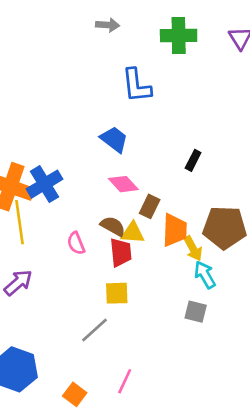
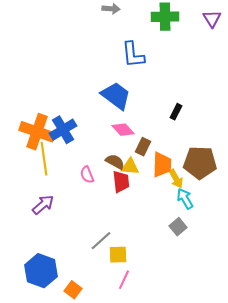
blue trapezoid: (114, 139) -> (116, 96), size x1.4
yellow square: (117, 293) -> (118, 255), moved
gray square: (196, 312) -> (178, 227), turned 36
orange square: (75, 394) -> (73, 290), moved

